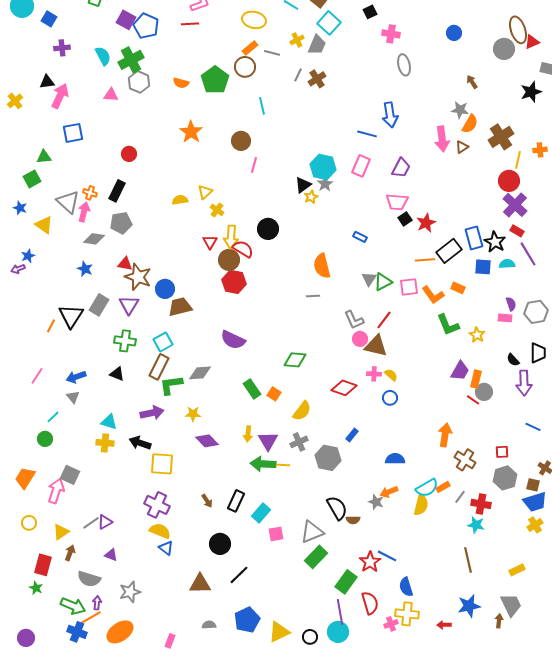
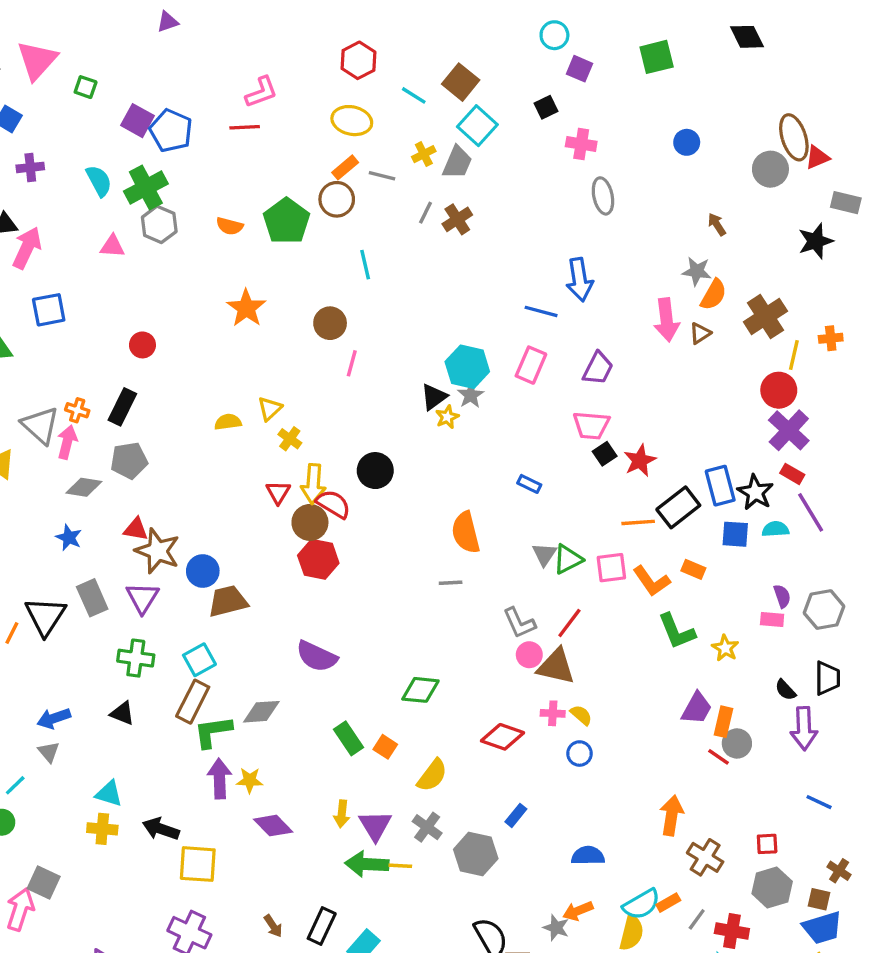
gray rectangle: (99, 305) -> (92, 598), turned -55
purple arrow: (152, 413) -> (220, 779), moved, turned -80
gray cross: (299, 442) -> (427, 827), turned -30

